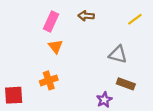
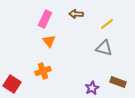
yellow line: (135, 19) -> (107, 24), moved
brown rectangle: (126, 84) -> (118, 82), moved
red square: (14, 95) -> (12, 84), turned 36

